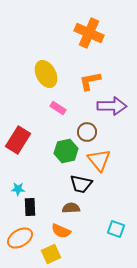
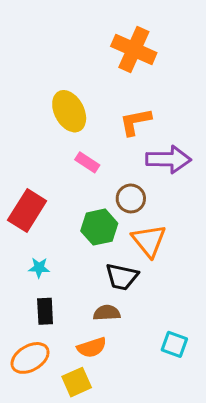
cyan star: (18, 189) -> (39, 268), moved
orange semicircle: (61, 231) -> (92, 347), turned -42

